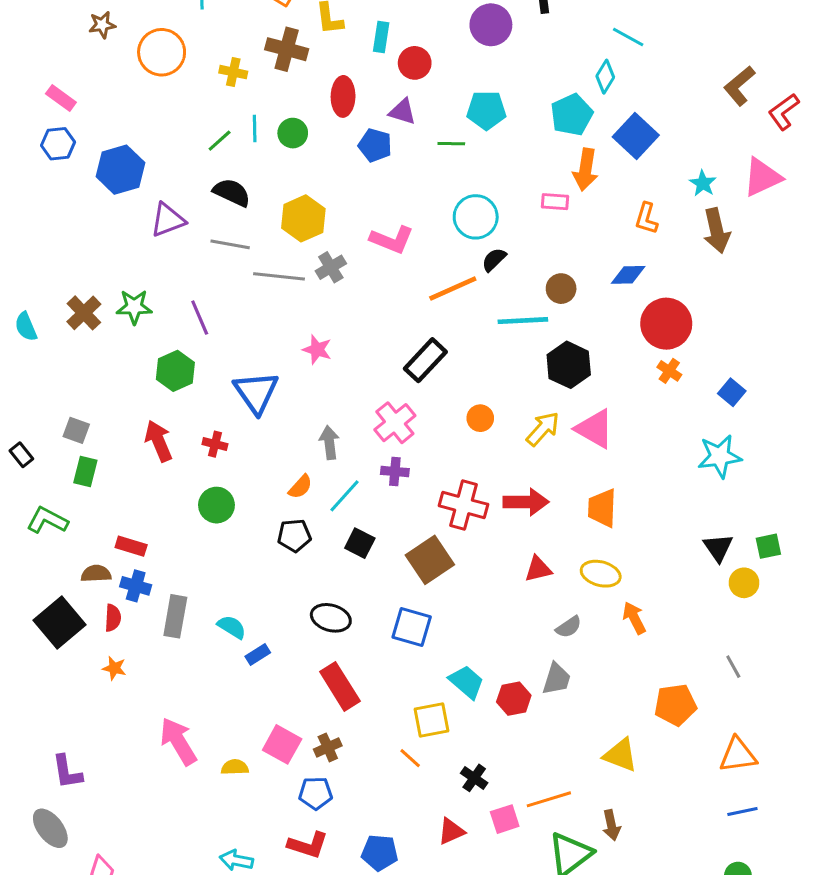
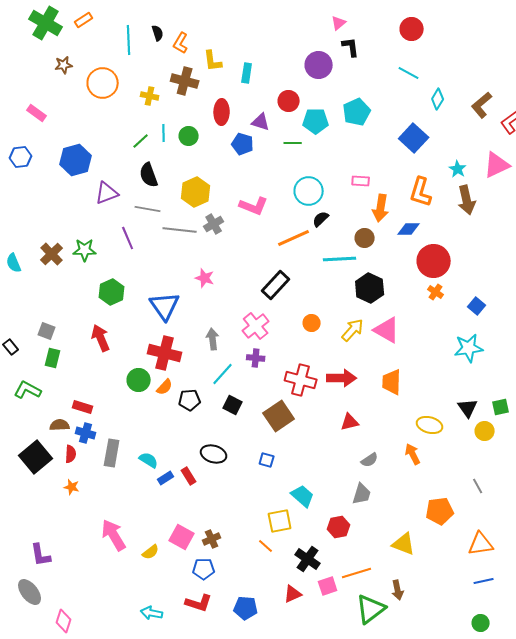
red circle: (415, 63) -> (289, 101), moved
cyan diamond: (605, 77) -> (438, 99), moved
cyan pentagon: (572, 115) -> (357, 112), moved
blue hexagon: (58, 144) -> (21, 157), moved
orange arrow: (585, 170) -> (381, 208), moved
black semicircle: (232, 192) -> (149, 175), turned -135
orange L-shape: (646, 218) -> (421, 192), size x1.4
purple line: (200, 318) -> (128, 238), moved
red cross: (215, 444) -> (165, 353), moved, size x2.0
orange semicircle: (300, 487) -> (165, 387), moved
yellow ellipse: (601, 574) -> (430, 425), moved
blue square: (412, 627) -> (267, 460), size x0.6
red rectangle: (340, 686) -> (189, 476), moved, size x0.6
red hexagon: (514, 699) -> (339, 527), moved
yellow semicircle: (235, 767) -> (151, 552), turned 144
black cross: (474, 778) -> (308, 559), size x1.4

